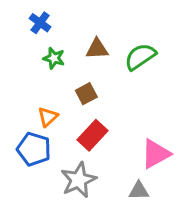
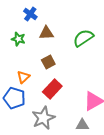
blue cross: (40, 23) -> (30, 14), moved
brown triangle: (97, 49) -> (46, 33), moved
green star: (54, 58) -> (18, 39), moved

